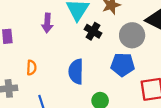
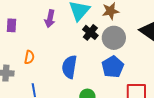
gray circle: (132, 35) -> (114, 38), moved
blue pentagon: (123, 65) -> (113, 67), turned 30

